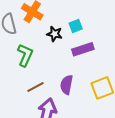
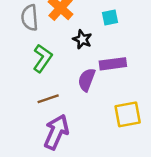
cyan square: (76, 26) -> (110, 17), moved
purple semicircle: (67, 85) -> (87, 80), moved

